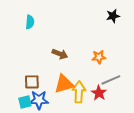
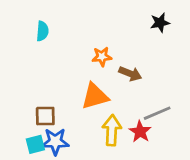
brown arrow: (60, 54) -> (130, 74), moved
orange star: (99, 57) -> (102, 57), moved
orange triangle: (64, 84) -> (95, 96), moved

